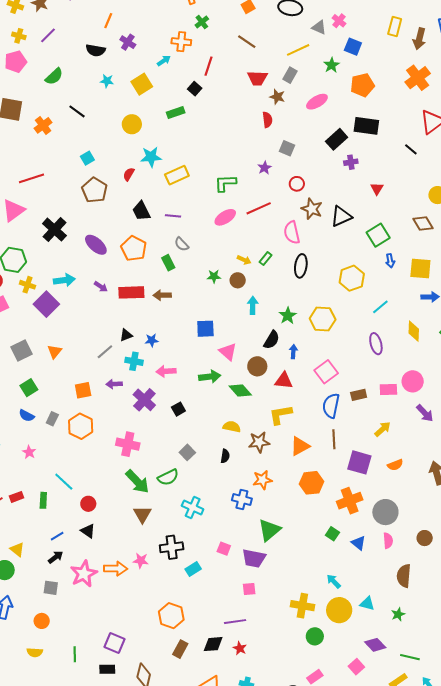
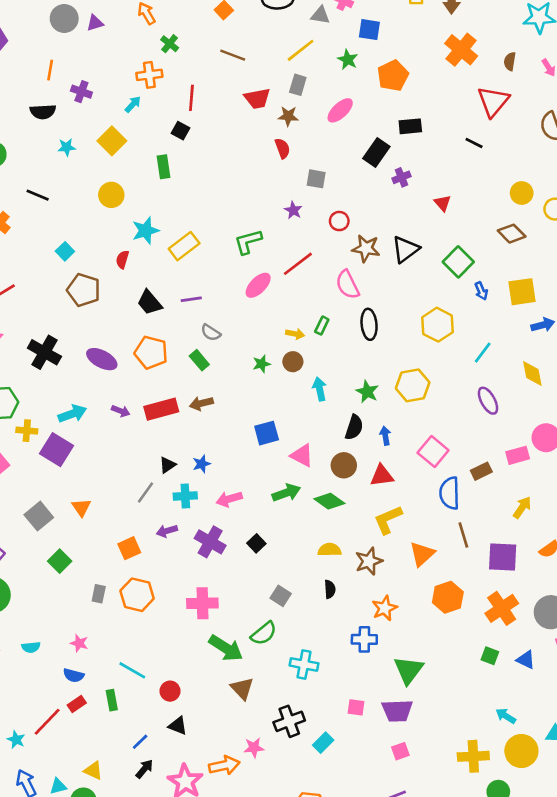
green rectangle: (176, 112) -> (163, 167), turned -66
black rectangle: (366, 126) -> (410, 126), size x0.7
blue semicircle: (27, 416) -> (74, 675), moved

